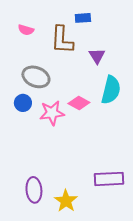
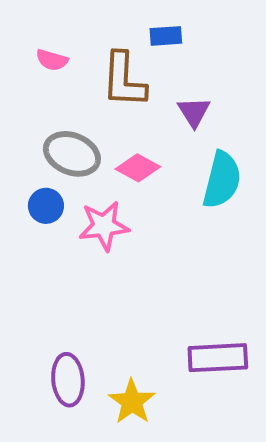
pink diamond: (79, 103) -> (138, 168), moved

